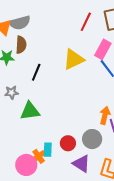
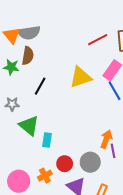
red line: (86, 22) -> (98, 40), turned 30
green triangle: (30, 111) -> (29, 126), turned 40
cyan rectangle: (48, 150) -> (47, 140), moved
orange cross: (39, 156) -> (45, 176), moved

